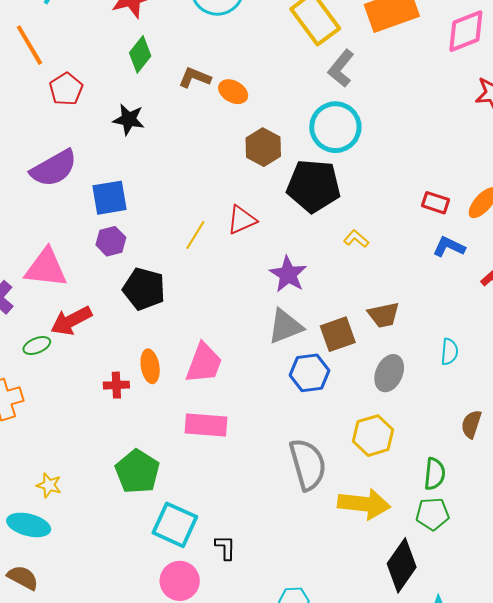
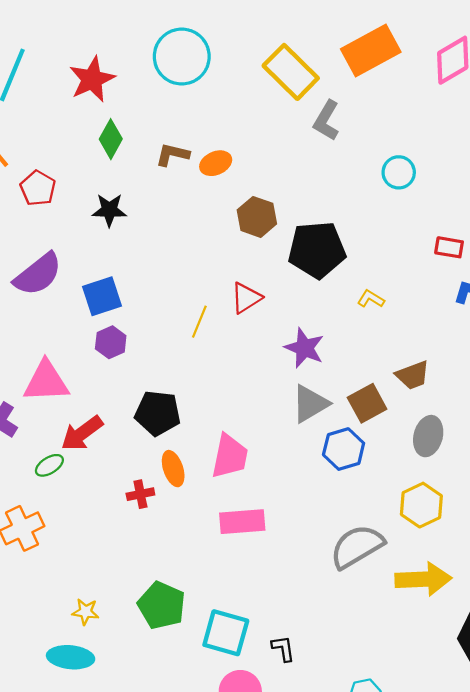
orange ellipse: (233, 92) -> (216, 163), turned -44
cyan circle: (335, 127) -> (399, 172), moved, size x0.6
black pentagon: (144, 289) -> (158, 413), moved
gray semicircle: (308, 464) -> (357, 547), turned -96
green pentagon: (137, 472) -> (162, 605), moved

